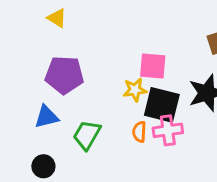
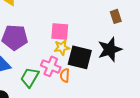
pink square: (153, 66) -> (60, 31), moved
pink cross: (168, 130) -> (51, 66), moved, turned 30

